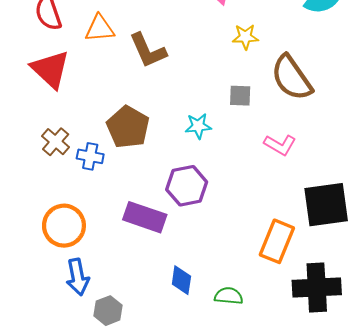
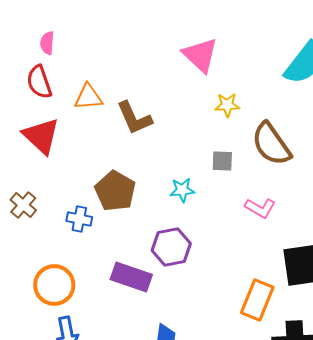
brown cross: (56, 142) -> (23, 205), moved

